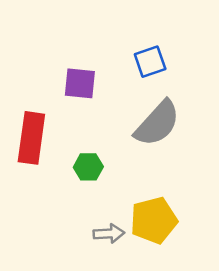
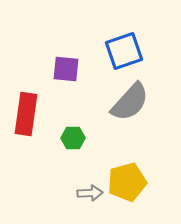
blue square: (150, 62) -> (124, 51), size x1.4

